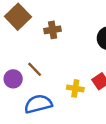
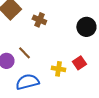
brown cross: (53, 30) -> (39, 20), turned 32

